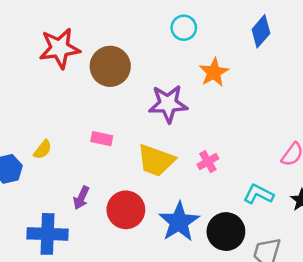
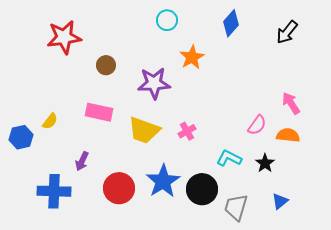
brown circle: (110, 66) -> (106, 65), moved, size x0.6
pink rectangle: (102, 139) -> (99, 112), size x1.5
red circle: (126, 210) -> (119, 188), moved

